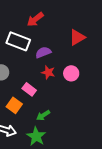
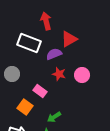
red arrow: (35, 19) -> (46, 21), turned 114
red triangle: (77, 37) -> (69, 39), moved

